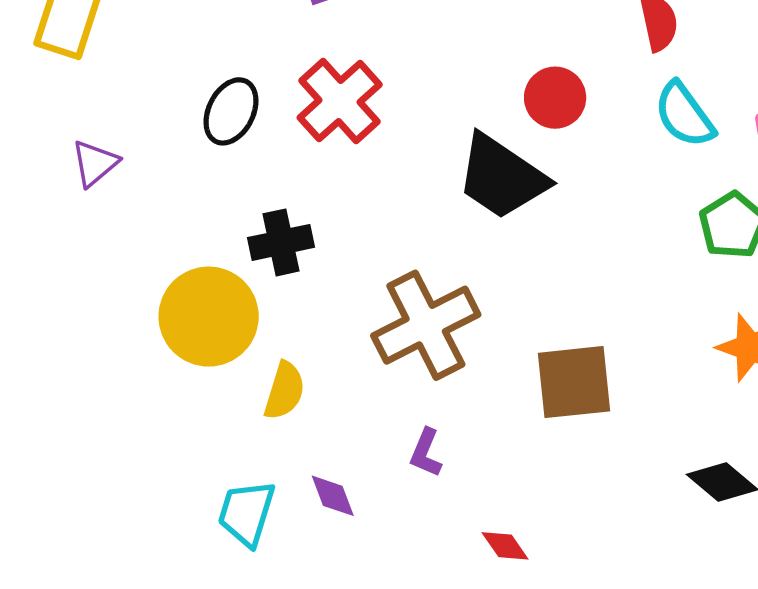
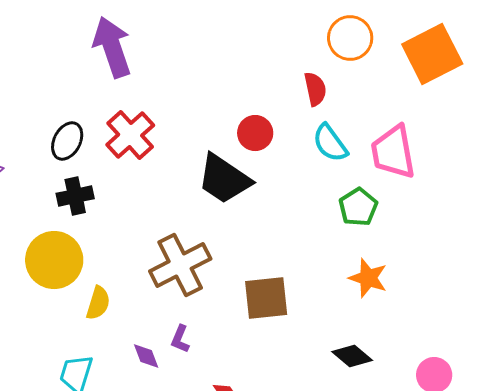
black cross: (281, 242) -> (75, 196), moved
purple diamond: (333, 496) -> (146, 356), moved

